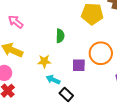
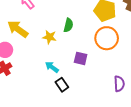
orange circle: (101, 53) -> (107, 38), moved
yellow star: (44, 61) -> (49, 37), moved

